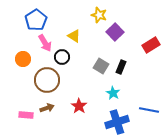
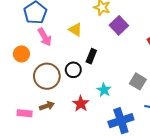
black circle: (62, 57) -> (73, 70), moved
gray square: (101, 66) -> (138, 81), moved
black rectangle: (121, 67) -> (91, 56), moved
cyan star: (113, 93) -> (104, 90), moved

